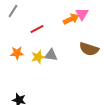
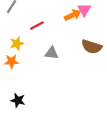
orange star: (17, 53) -> (12, 61), moved
yellow star: (38, 57) -> (17, 44), moved

